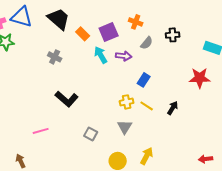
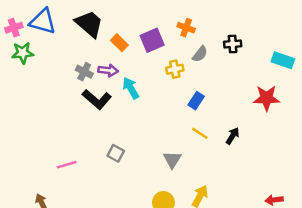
cyan arrow: (101, 55) -> (131, 88), moved
purple arrow: (124, 56) -> (108, 70), moved
black L-shape: (67, 99) -> (97, 99), moved
yellow cross: (127, 102) -> (175, 69), moved
gray square: (91, 134) -> (116, 153), moved

